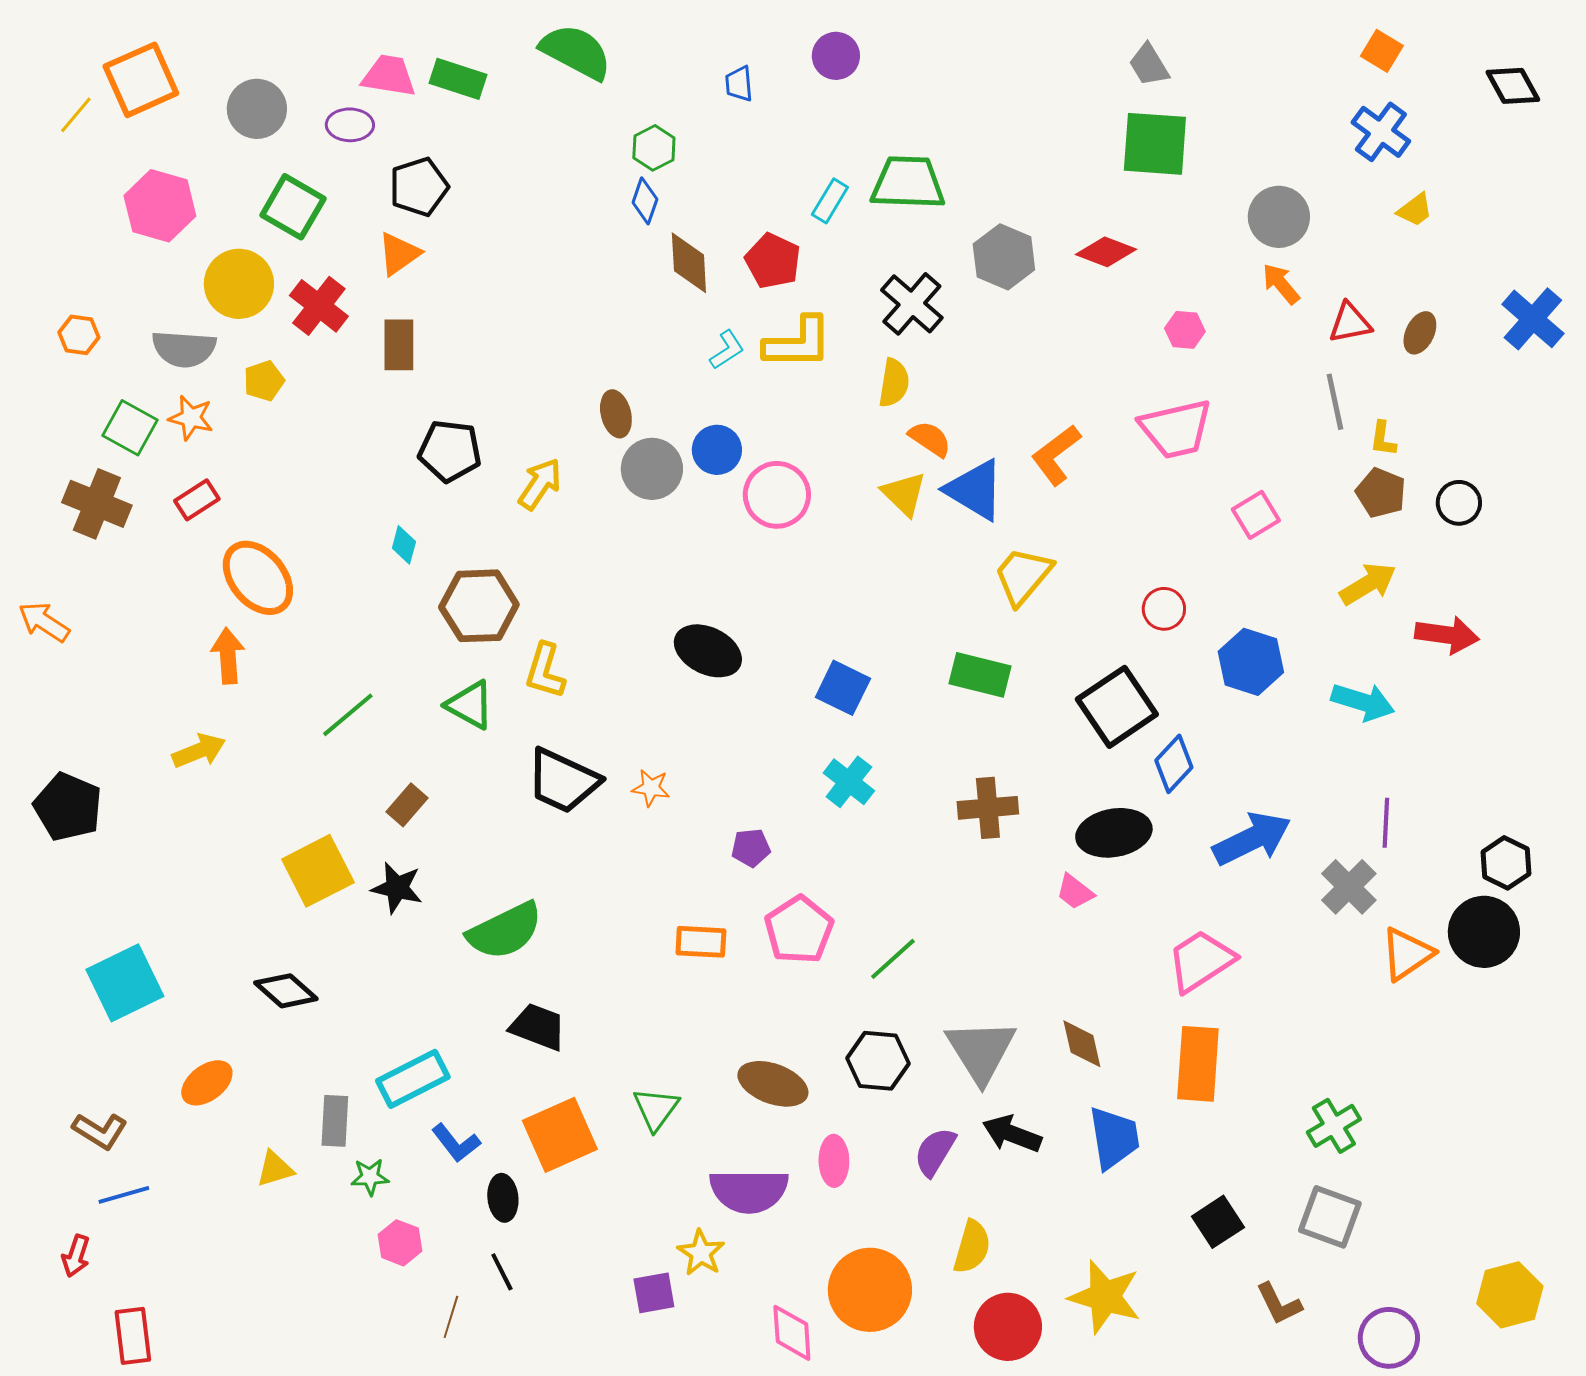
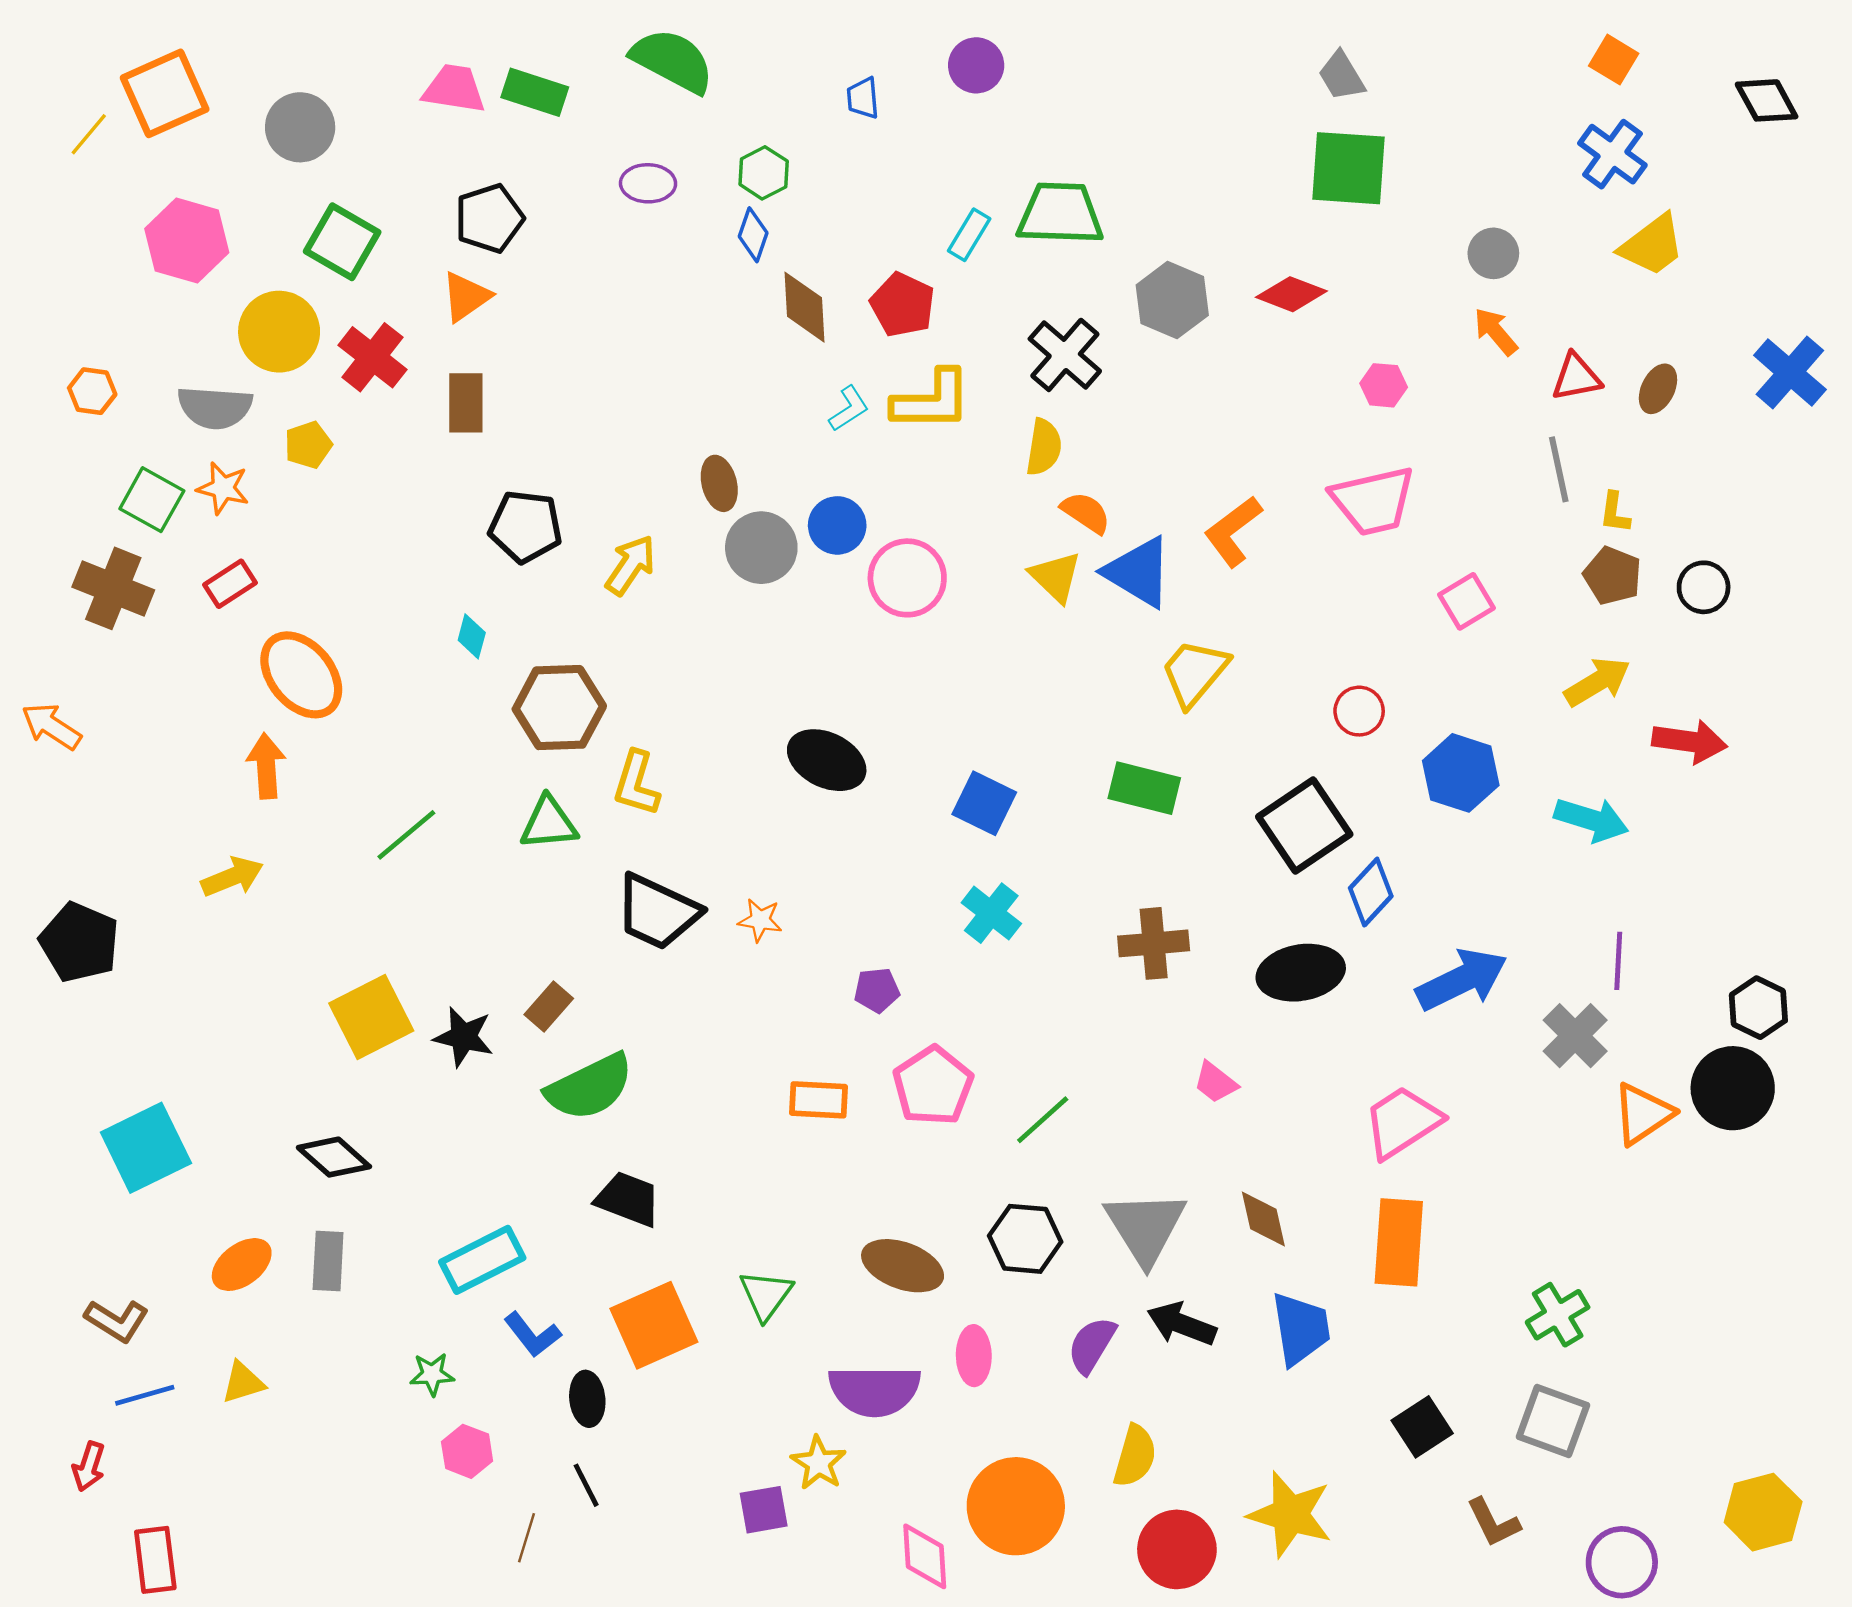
purple ellipse: (350, 125) -> (648, 183), moved
yellow trapezoid: (1415, 210) -> (1652, 245), size x1.6
gray circle: (1279, 217) -> (1493, 253), size x0.7
green triangle: (470, 705) -> (549, 823), turned -34
brown rectangle: (407, 805) -> (549, 1006), moved
pink trapezoid: (1075, 892) -> (1215, 1082), moved
gray rectangle: (335, 1121) -> (328, 1261), moved
yellow triangle: (275, 1169) -> (243, 1382), moved

